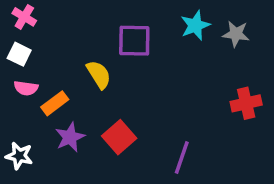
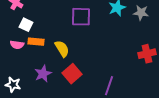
white square: (19, 54) -> (26, 25), moved
yellow semicircle: (99, 75) -> (62, 49), moved
orange rectangle: (55, 103) -> (36, 42), moved, turned 42

